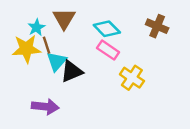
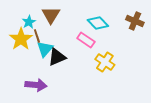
brown cross: (157, 26) -> (135, 21), moved
cyan diamond: (107, 29) -> (98, 23), moved
yellow star: (26, 49) -> (21, 39), turned -30

